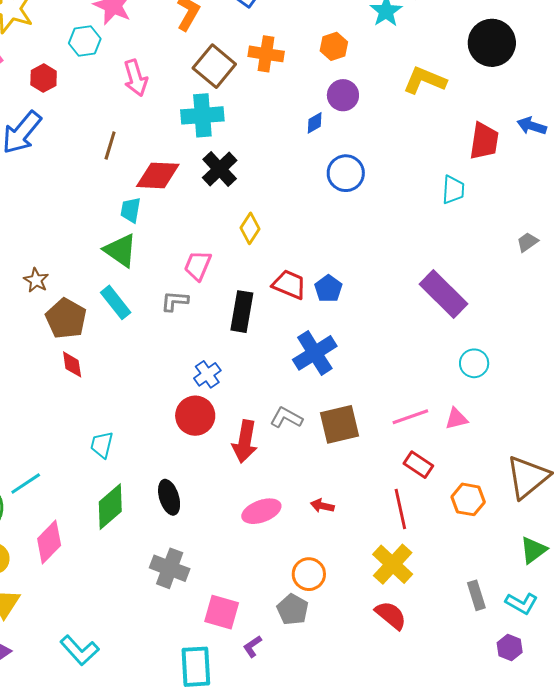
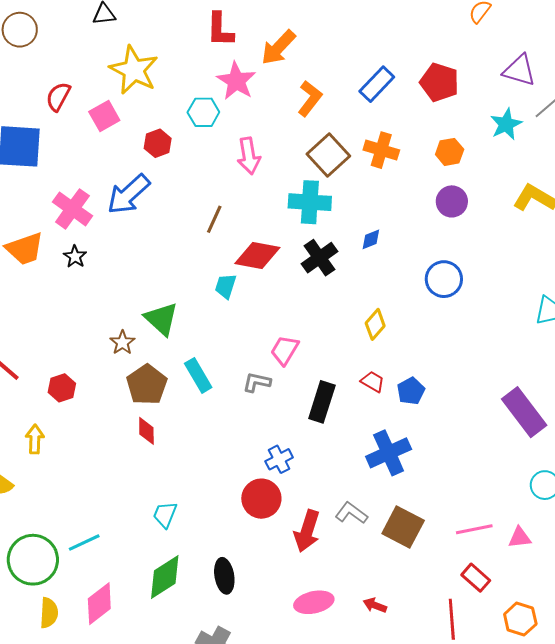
blue diamond: (315, 123) -> (371, 239), moved
yellow diamond: (250, 228) -> (375, 324), moved
green triangle: (120, 250) -> (161, 319), moved
red trapezoid: (289, 284) -> (373, 382), size x0.7
brown square: (339, 424) -> (403, 527), turned 33

